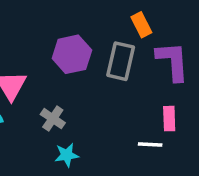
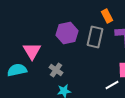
white line: (150, 145) -> (112, 85), turned -32

